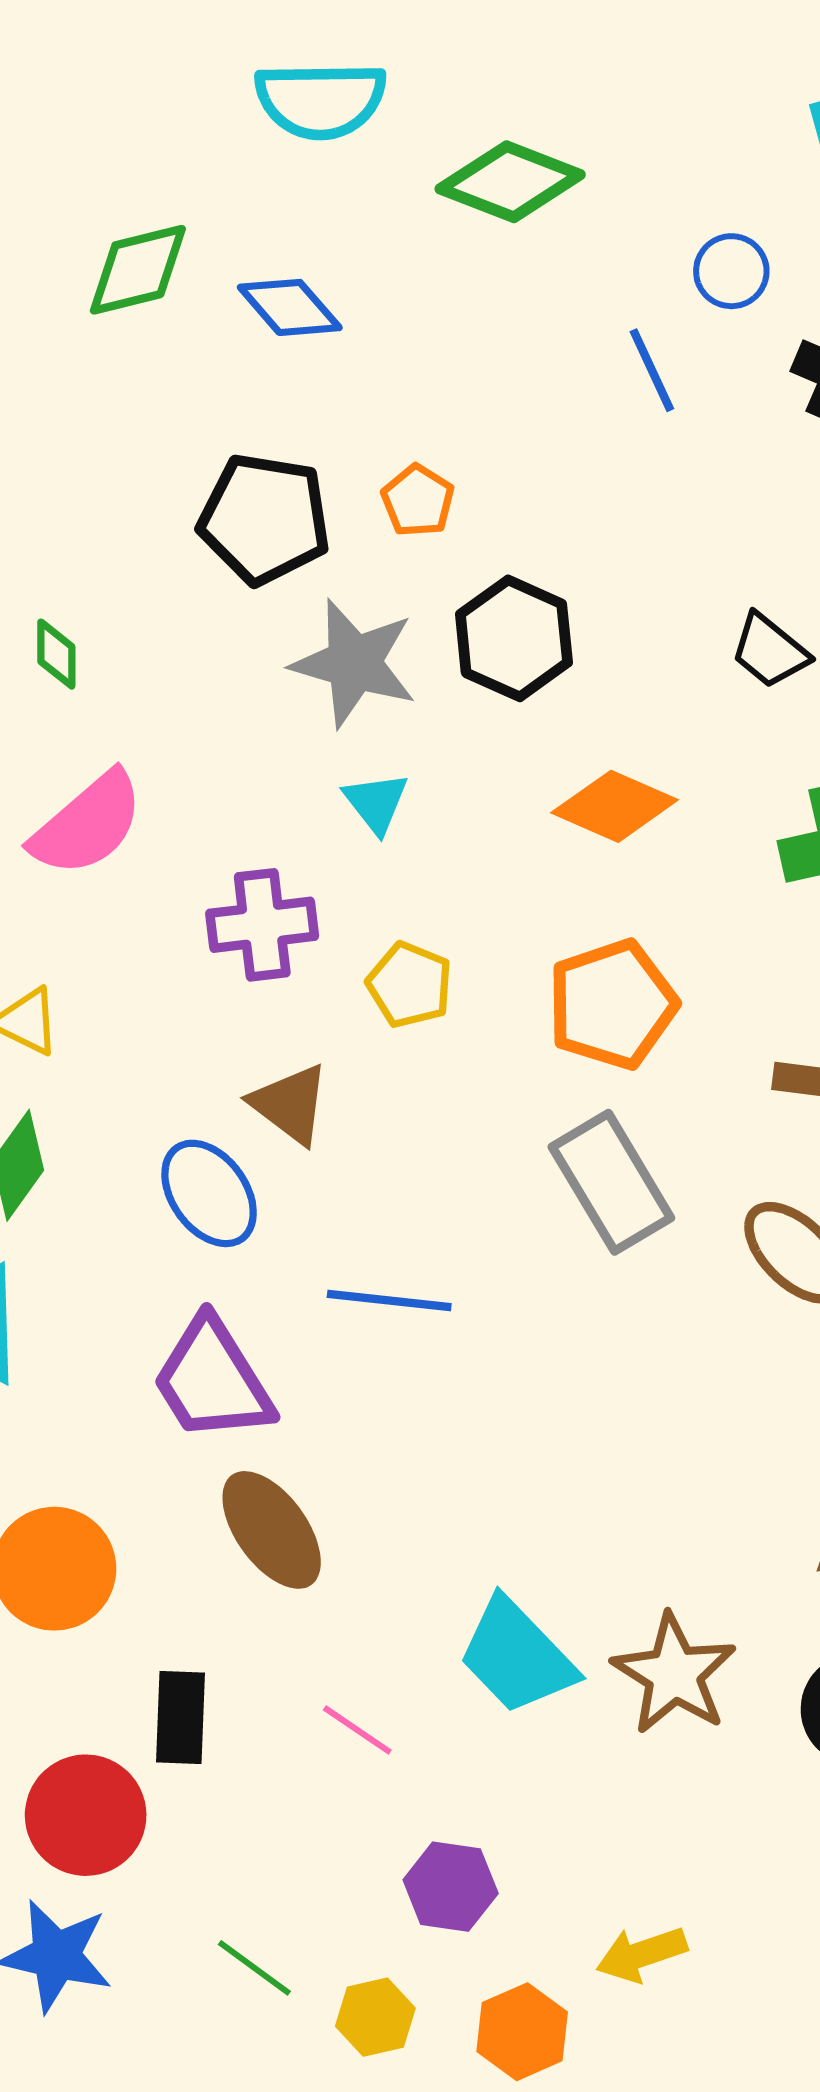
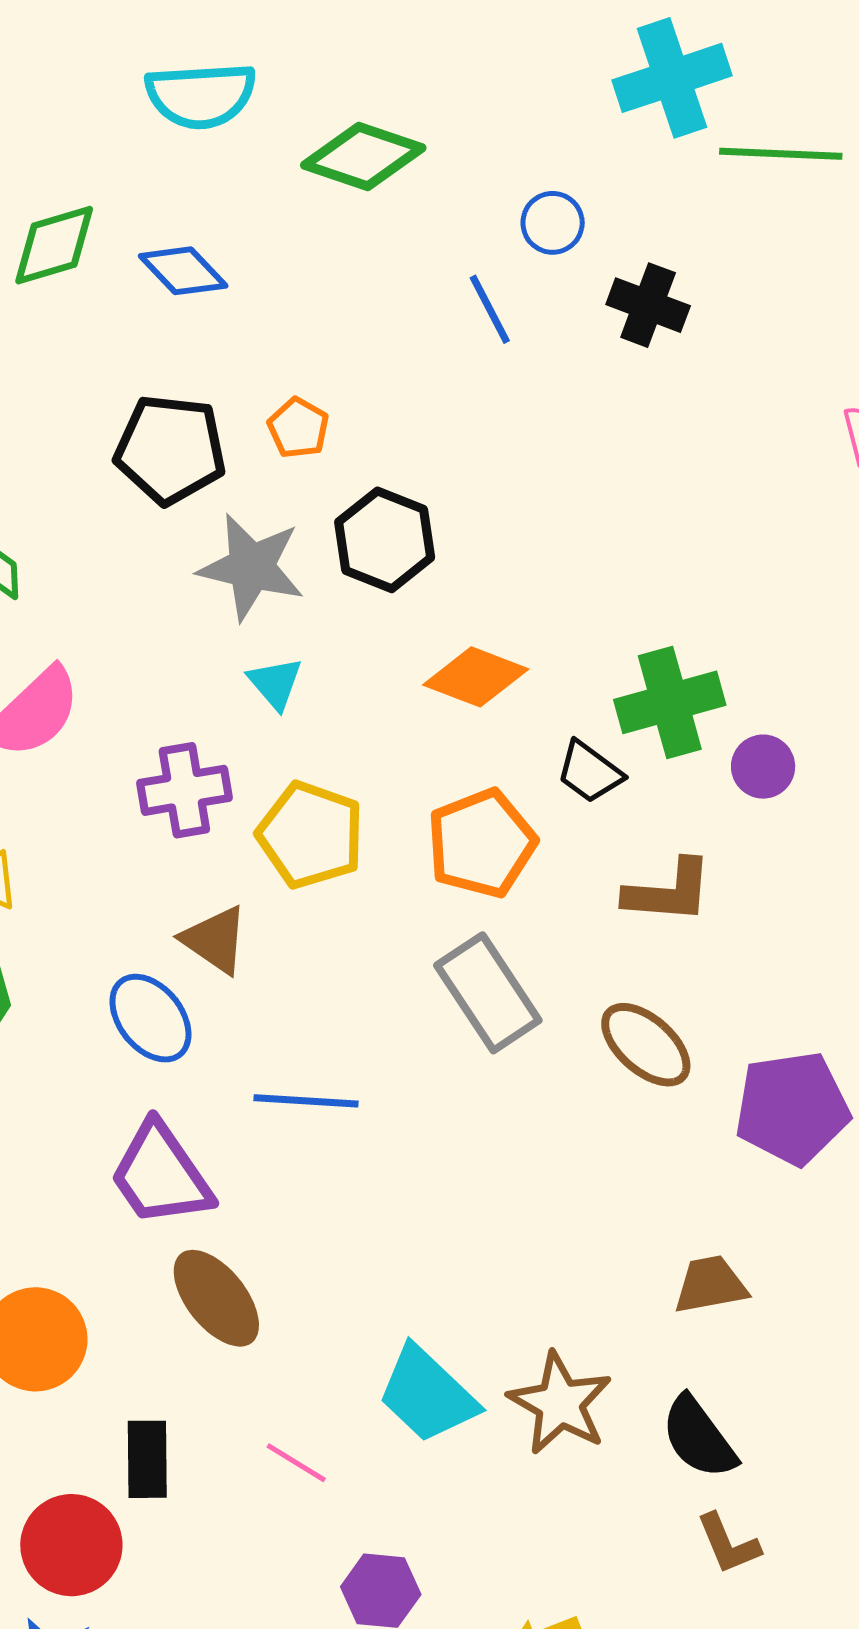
black trapezoid: (770, 651) -> (590, 772), moved
yellow pentagon: (410, 985) -> (311, 835), size x1.5

